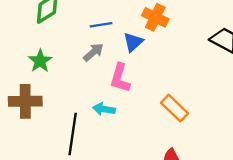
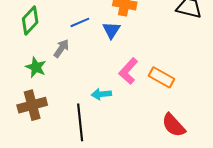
gray arrow: (93, 52) -> (61, 48), moved
pink L-shape: (120, 78) -> (128, 71), moved, turned 40

